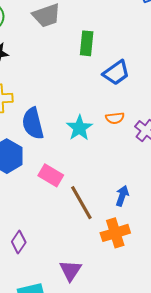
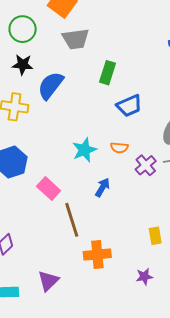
blue semicircle: (33, 123) -> (51, 85), moved, turned 40
blue arrow: (122, 196) -> (102, 187), moved

